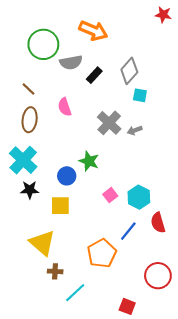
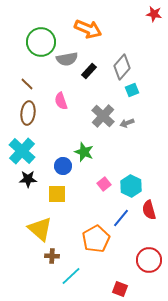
cyan square: (140, 95) -> (132, 90), turned -32

